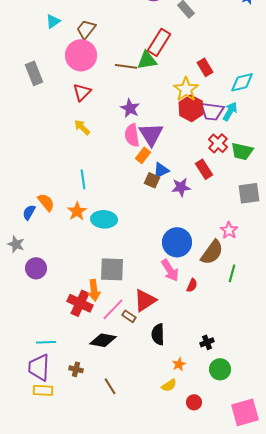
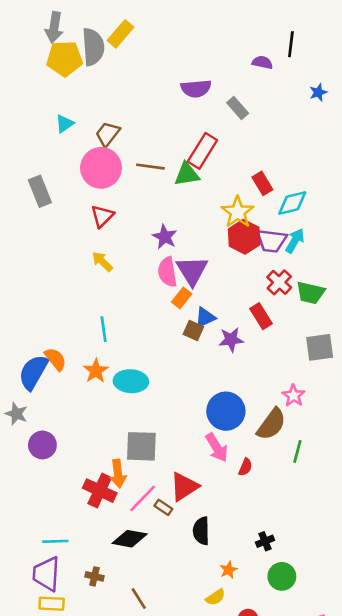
brown line: (126, 66) -> (150, 167), moved
cyan diamond: (242, 82) -> (292, 203), moved
blue semicircle: (29, 212) -> (33, 372), size x1.8

